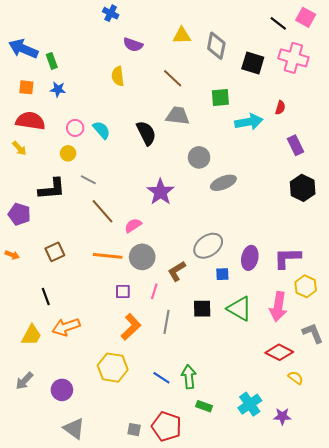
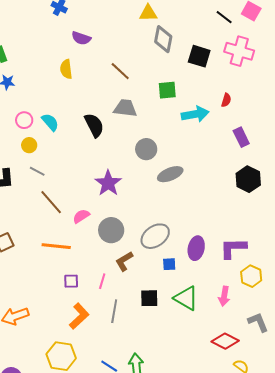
yellow triangle: (182, 36) -> (148, 13), moved
yellow circle: (68, 153) -> (29, 145), moved
gray circle: (142, 257) -> (111, 230), moved
pink arrow: (278, 307) -> (224, 296), size x0.7

